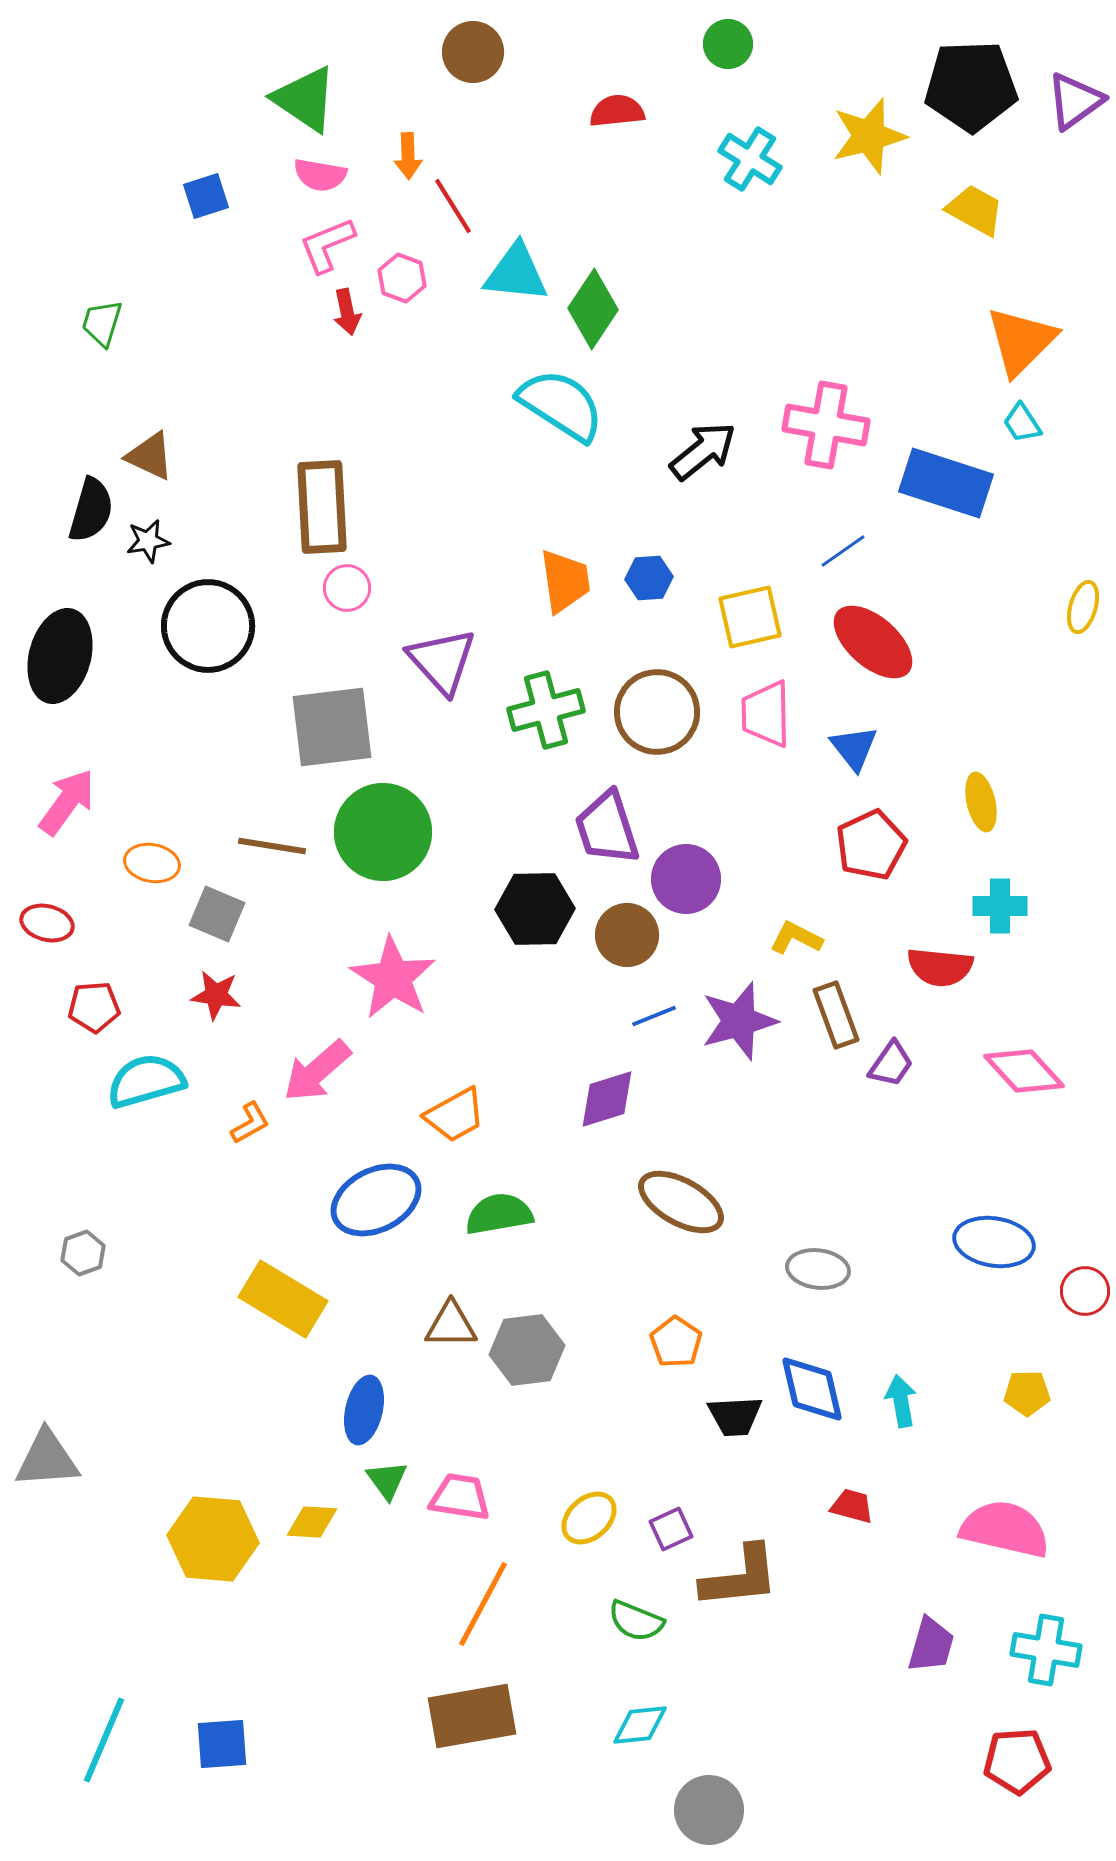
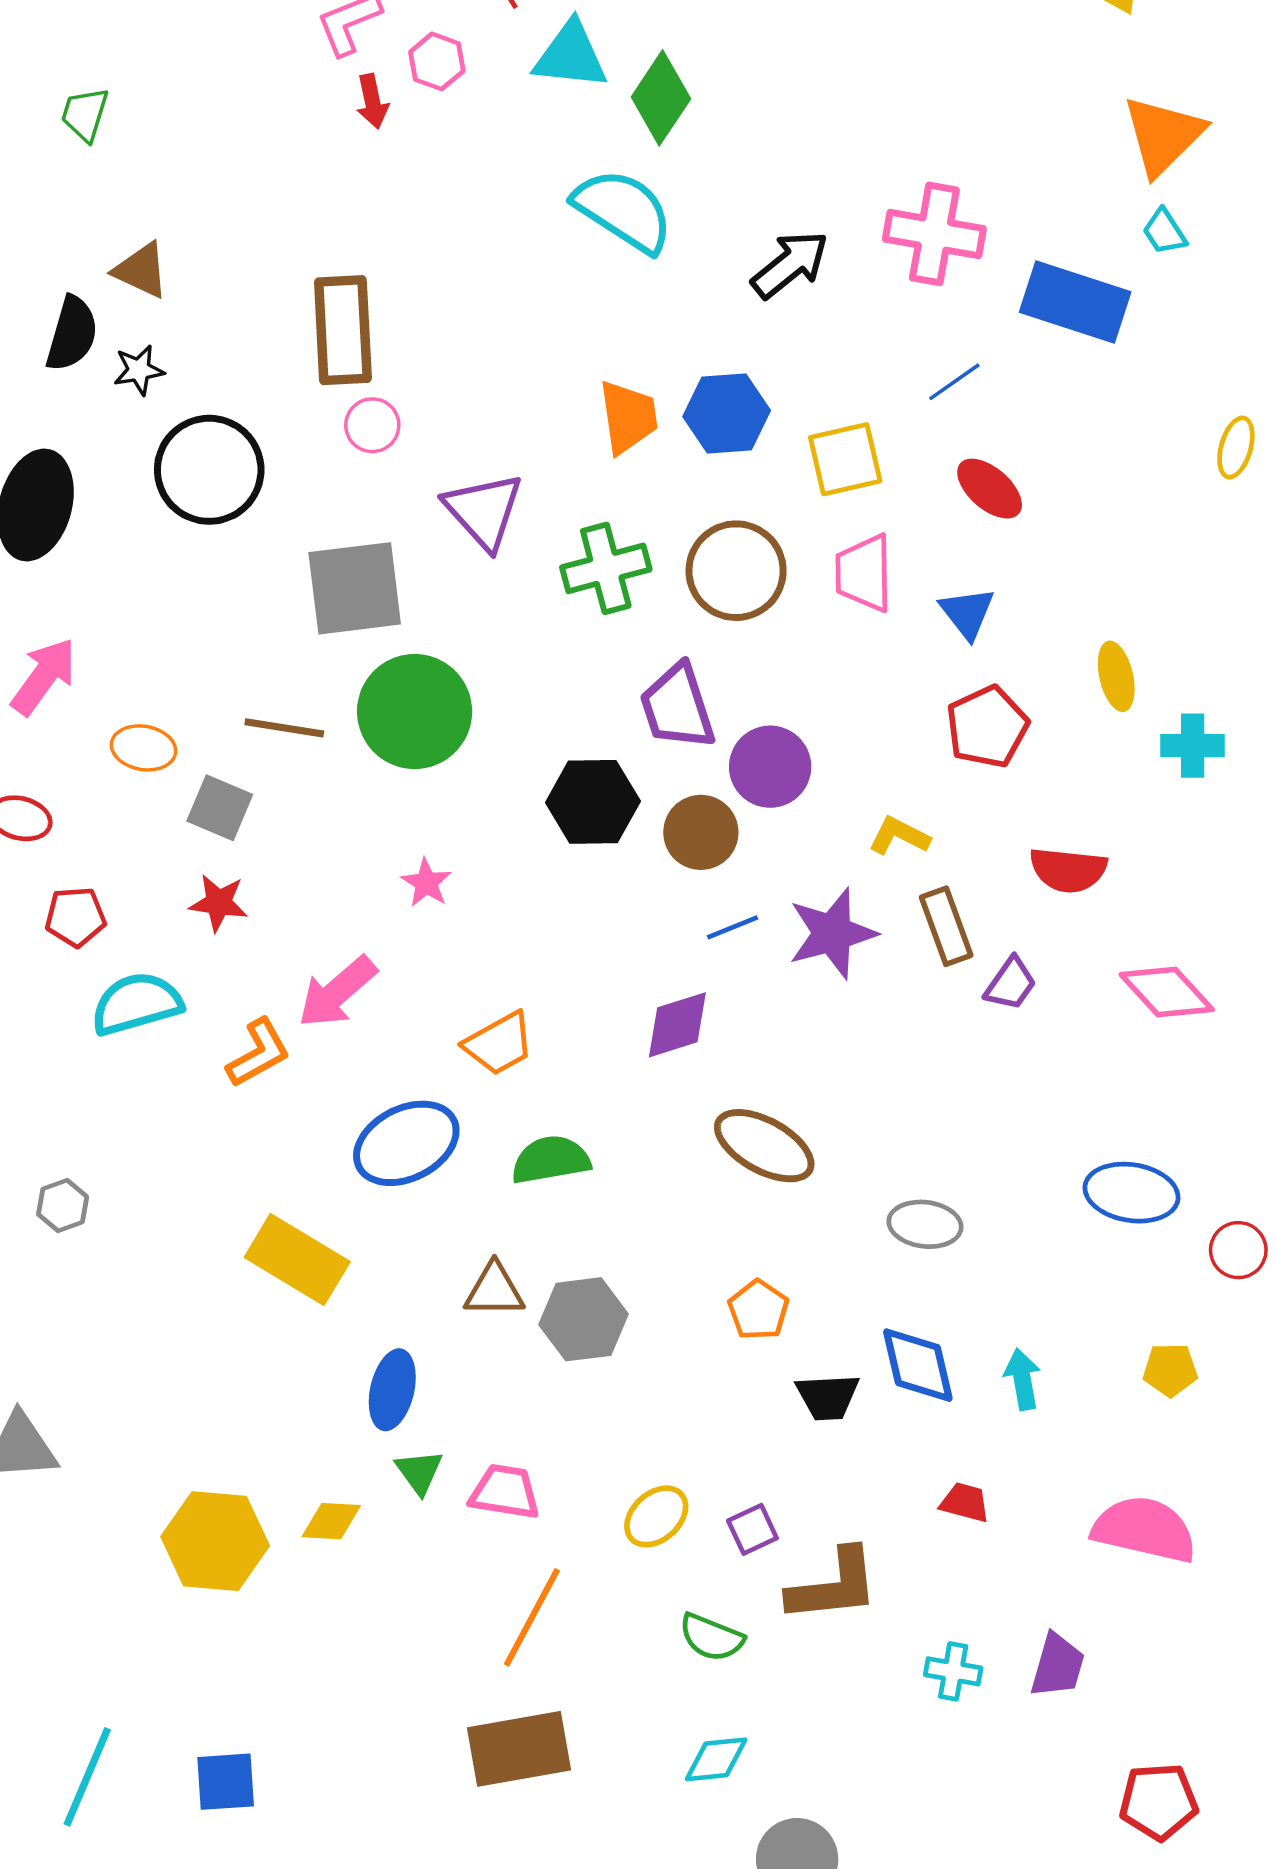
blue hexagon: (649, 578) -> (727, 413), size x1.5
red ellipse: (873, 642) -> (990, 489), size x0.7
cyan cross: (1000, 906) -> (1193, 746), moved
pink star: (393, 978) -> (426, 883), size x0.5
orange L-shape: (250, 1123) -> (258, 1053), size x1.4
cyan cross: (1046, 1650) -> (953, 1671), moved, size x0.7

